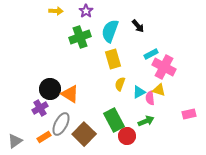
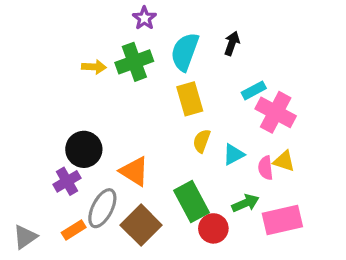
yellow arrow: (56, 11) -> (94, 67), moved
black arrow: (138, 26) -> (232, 43), turned -120
yellow triangle: (159, 90) -> (284, 161), moved
orange triangle: (70, 94) -> (134, 171), moved
pink semicircle: (150, 98) -> (266, 168), moved
pink rectangle: (189, 114) -> (282, 220), moved, size x1.6

